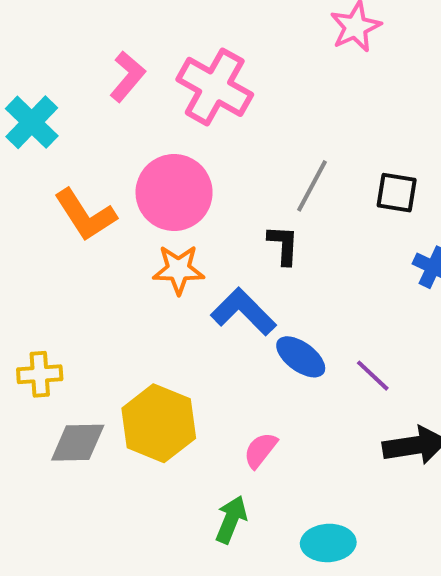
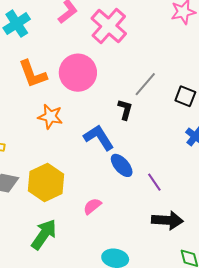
orange star: (178, 270) -> (50, 117), moved
green arrow: (231, 520) -> (44, 234), moved, size x1.4

